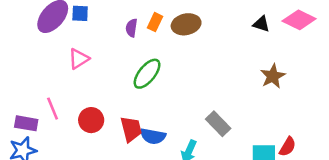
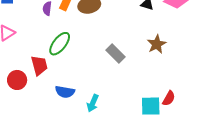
gray rectangle: (218, 124) -> (115, 54), moved
red trapezoid: (131, 129) -> (39, 65), moved

